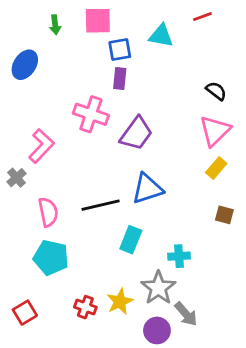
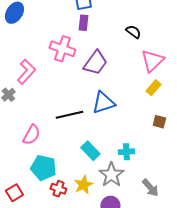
black semicircle: (216, 91) -> (133, 32), moved
pink semicircle: (48, 212) -> (31, 135), moved, turned 40
cyan rectangle: (131, 240) -> (90, 151), moved, turned -66
cyan pentagon: (51, 258) -> (43, 168), moved
gray arrow: (186, 314) -> (150, 188), moved

